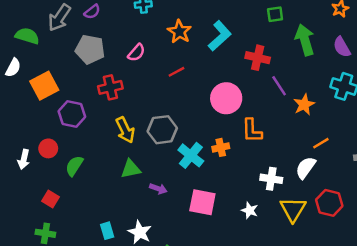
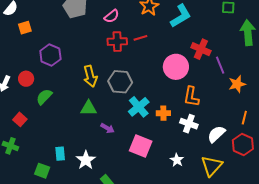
red cross: (258, 58) -> (201, 49), moved
orange square: (44, 86) -> (25, 28), moved, size x0.6
red cross: (110, 87) -> (117, 42), moved
orange line: (321, 143) -> (244, 118), turned -56
orange cross: (221, 147) -> (163, 113), moved
white semicircle: (306, 168) -> (216, 134), moved
white cross: (271, 179) -> (189, 124), moved
red hexagon: (329, 203) -> (243, 145), moved

